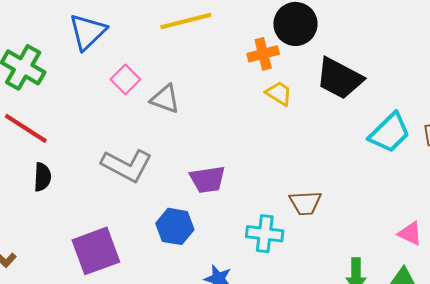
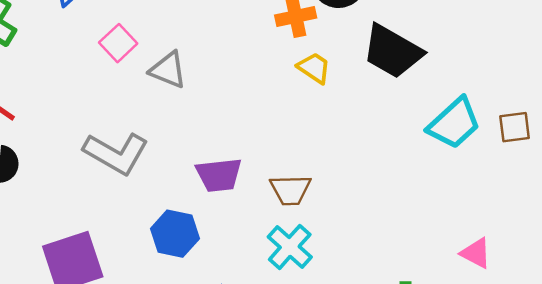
brown trapezoid: (305, 203) -> (290, 190), moved
cyan cross: (265, 234) -> (290, 247), turned 33

